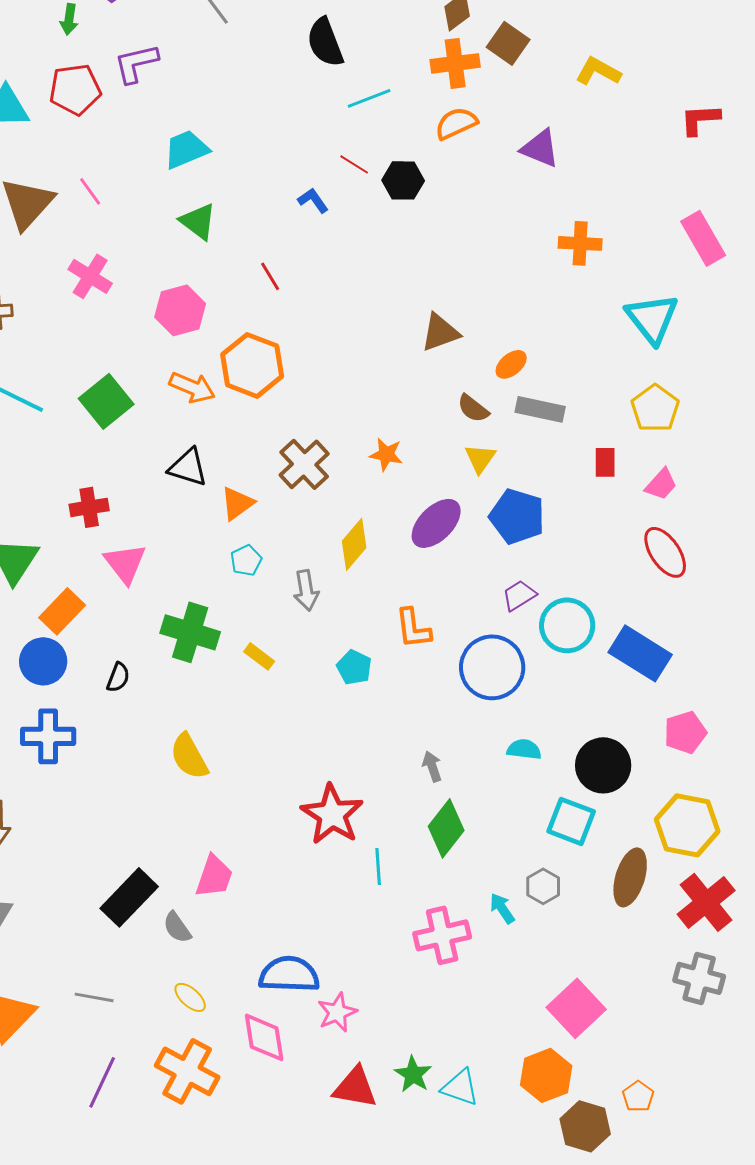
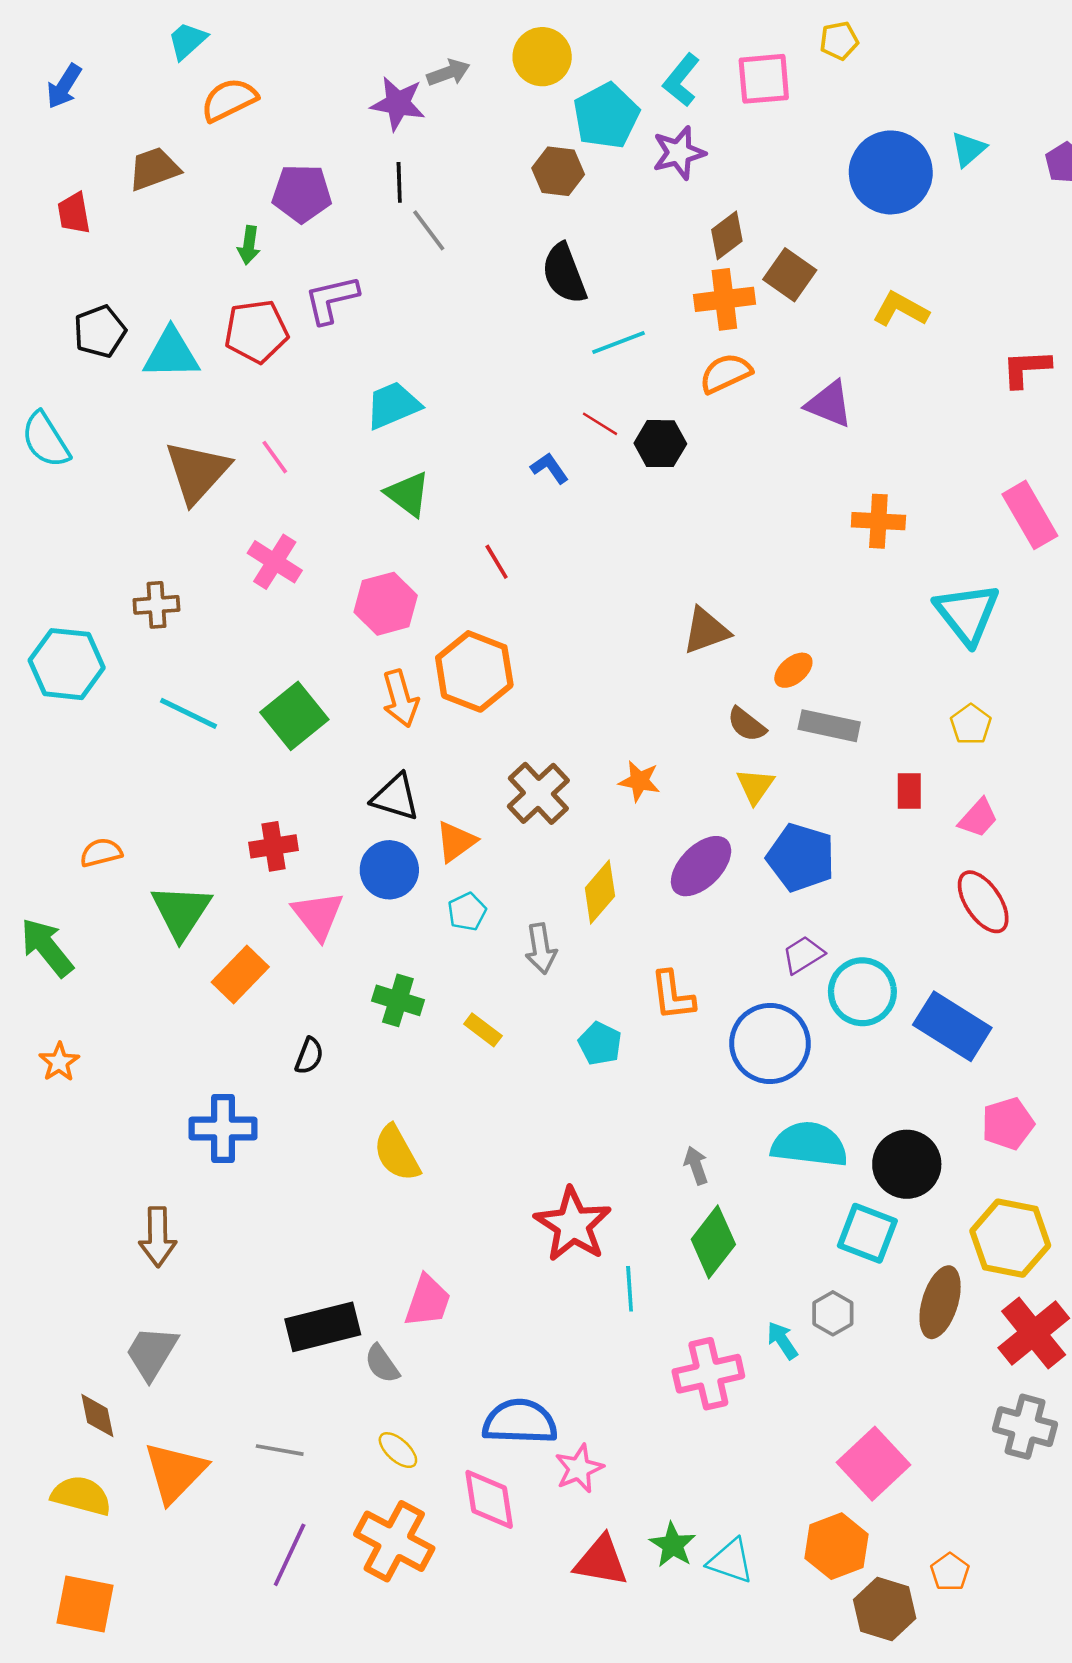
orange arrow: (192, 387) -> (400, 699), turned 51
yellow pentagon: (655, 408) -> (971, 724), size x0.7
green cross: (190, 632) -> (398, 1000), size x0.7
blue circle: (43, 661) -> (389, 870), moved
cyan semicircle: (524, 749) -> (809, 1145), size x1.8
black rectangle: (129, 897) -> (323, 1327), turned 32

